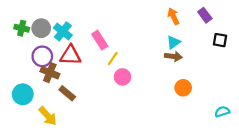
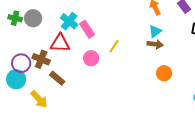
cyan cross: (63, 31) -> (69, 21), moved
purple circle: (42, 56) -> (21, 63), moved
yellow line: (113, 59) -> (114, 46), moved
pink circle: (122, 77) -> (91, 58), moved

